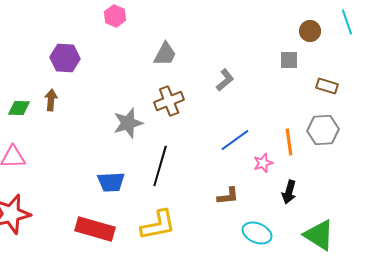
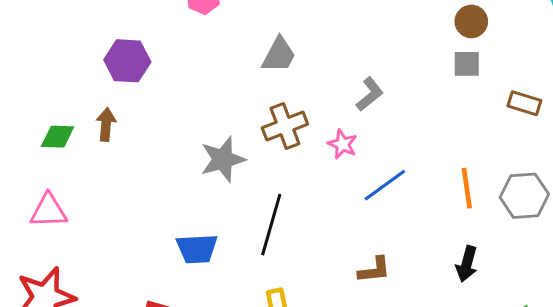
brown circle: (310, 31) -> (471, 21), moved
gray hexagon: (323, 130) -> (524, 196), moved
pink star: (263, 163) -> (342, 144), moved, turned -30

